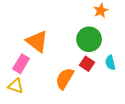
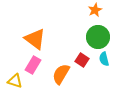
green circle: (89, 39) -> (98, 37), moved
pink rectangle: (21, 64) -> (33, 65), moved

